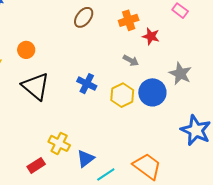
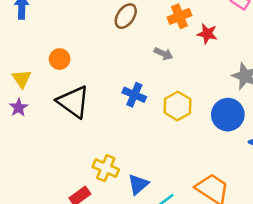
gray arrow: (131, 60) -> (163, 54), moved
blue circle: (152, 92) -> (228, 115), moved

